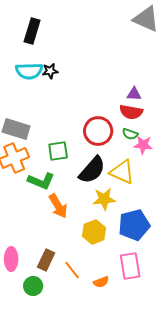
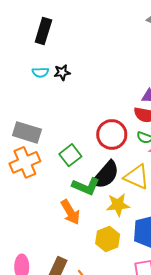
cyan semicircle: (29, 71) -> (40, 72), size x0.6
green square: (58, 151) -> (70, 155), turned -30
green L-shape: (41, 181) -> (86, 186), moved

